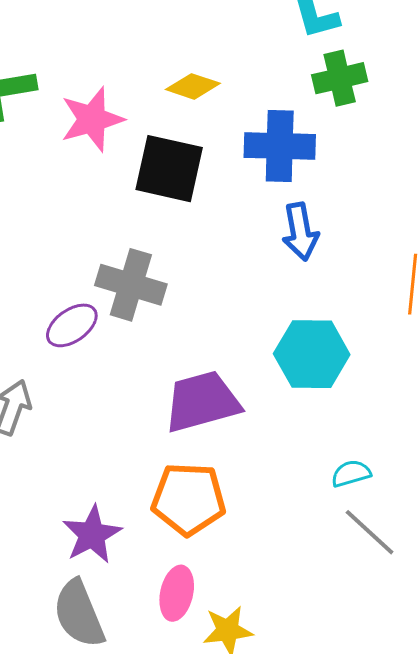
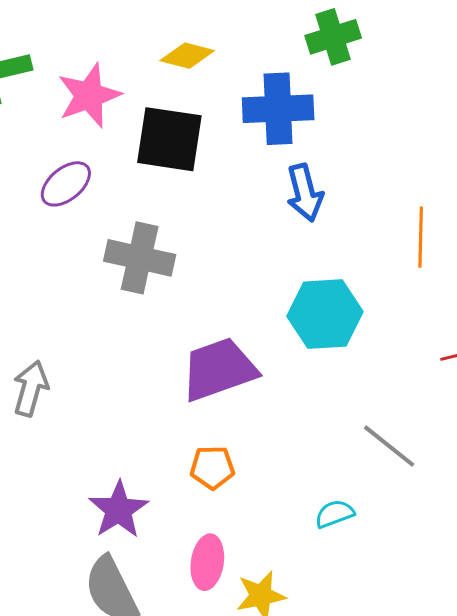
purple ellipse: (72, 325) -> (66, 184), moved
cyan semicircle: (351, 473) -> (335, 514), moved
orange pentagon: (188, 499) -> (212, 467), size x0.6
gray line: (370, 532) -> (389, 446), moved

